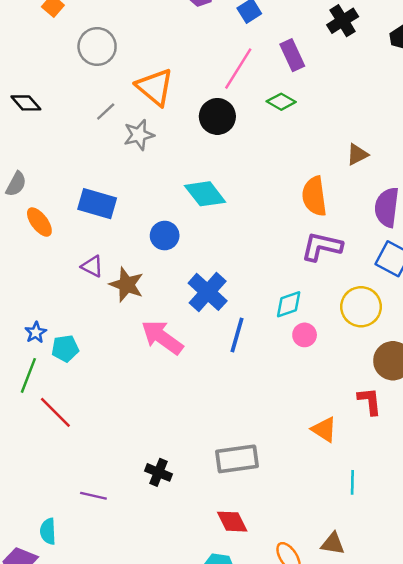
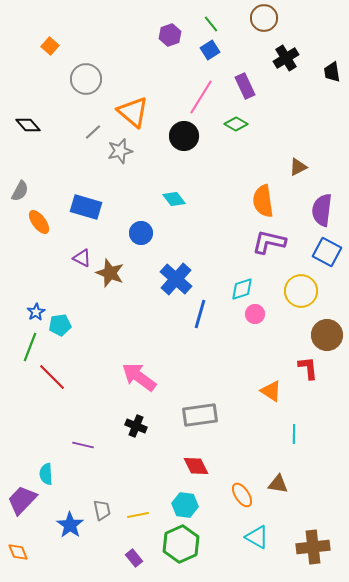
cyan diamond: (205, 194) -> (174, 199), size x0.7
pink arrow: (162, 337) -> (139, 377), moved

